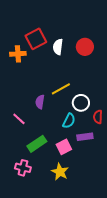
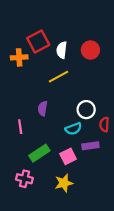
yellow line: (61, 89) -> (59, 77), moved
pink line: (19, 119) -> (20, 127), turned 40
cyan semicircle: (69, 121) -> (73, 129), turned 42
yellow star: (60, 172) -> (64, 183), turned 30

